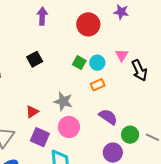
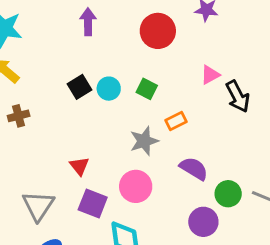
pink triangle: (122, 55) -> (210, 75), turned 32
cyan circle: (97, 63) -> (109, 89), moved
gray star: (63, 101) -> (144, 141), moved, turned -30
red triangle: (32, 112) -> (79, 166), turned -32

